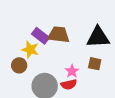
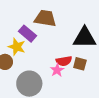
brown trapezoid: (59, 35) -> (45, 18), moved
red semicircle: (69, 84) -> (64, 61), moved

